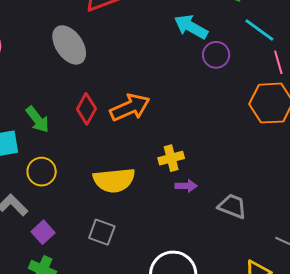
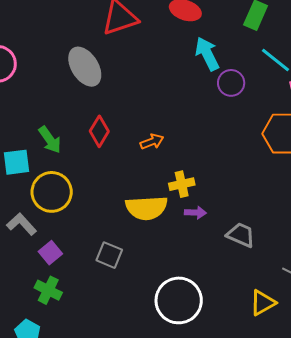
cyan arrow: (191, 27) -> (207, 54), turned 32
orange arrow: (130, 107) -> (152, 142), moved, size x0.6
yellow circle: (42, 172) -> (52, 192), size x1.4
yellow semicircle: (114, 180) -> (146, 208), moved

